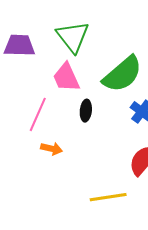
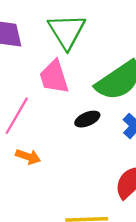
black ellipse: (86, 111) -> (87, 119), moved, turned 55

